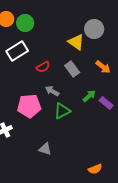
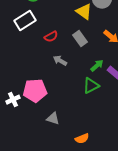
pink pentagon: (29, 106) -> (35, 91), moved
green triangle: (62, 111) -> (91, 86), moved
orange semicircle: (95, 169) -> (82, 139), moved

